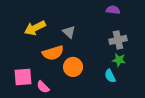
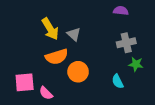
yellow arrow: (35, 28) -> (50, 29), moved, turned -95
green star: (119, 60) -> (136, 64), moved

